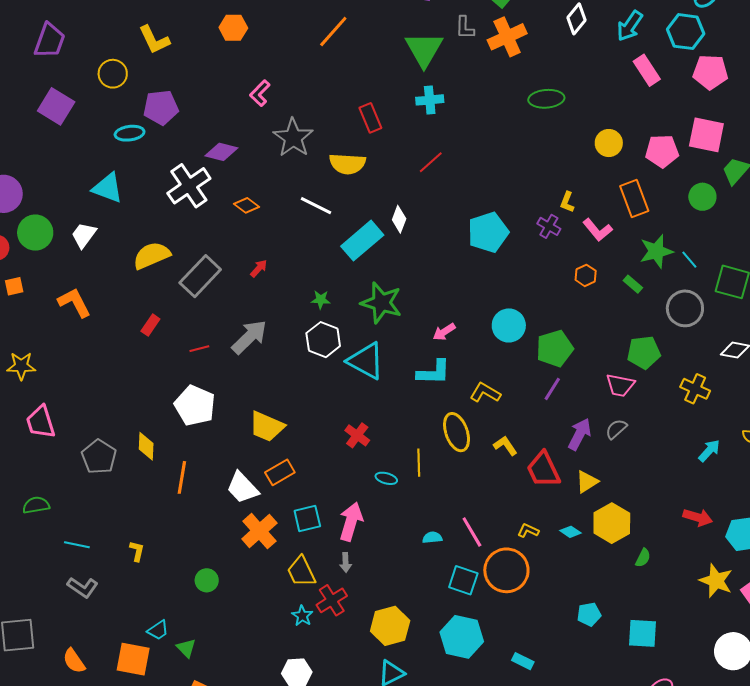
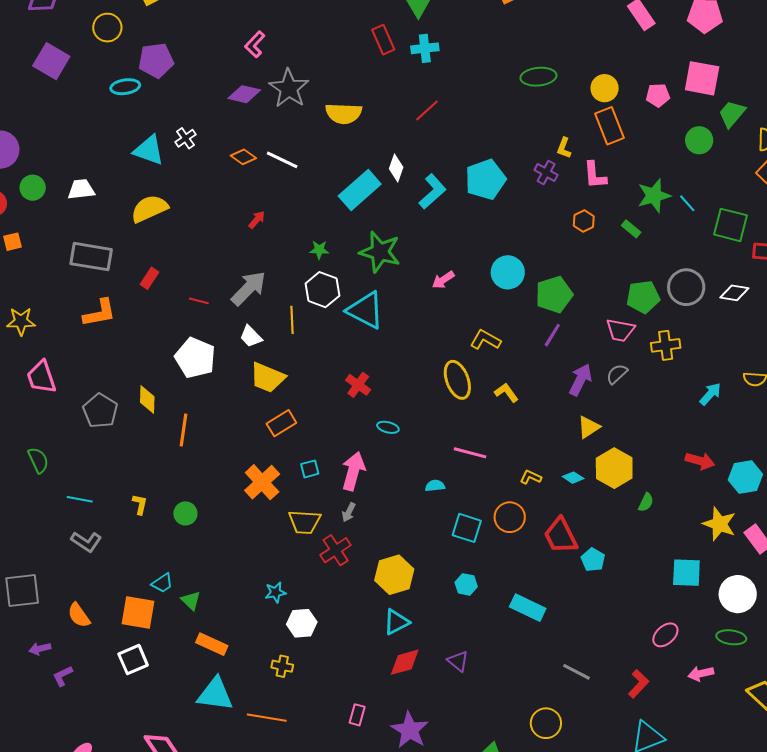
green ellipse: (546, 99) -> (538, 77), moved
red rectangle: (370, 118) -> (383, 40), moved
pink pentagon: (662, 151) -> (658, 95), size x0.7
purple diamond: (221, 152) -> (244, 94), moved
white cross: (189, 186) -> (185, 138), size x0.5
cyan triangle: (108, 188) -> (149, 150), moved
orange rectangle: (634, 198) -> (609, 126), moved
white line: (316, 206) -> (282, 160), moved
pink L-shape: (598, 230) -> (595, 175), turned 36
green circle: (35, 233) -> (33, 188), size x0.7
white trapezoid: (84, 235) -> (81, 189), turned 48
gray rectangle: (200, 276) -> (91, 257), moved, turned 57
orange L-shape: (74, 303) -> (100, 313), moved, turned 108
gray circle: (685, 308) -> (686, 287), moved
red line: (199, 349) -> (199, 301), turned 30
cyan L-shape: (434, 372) -> (433, 191), moved, turned -42
yellow cross: (695, 389) -> (666, 345), moved, turned -32
yellow line: (419, 463) -> (292, 320), moved
red trapezoid: (543, 470) -> (561, 536), moved
white trapezoid: (242, 488) -> (251, 336), moved, size x0.7
green semicircle: (36, 505) -> (38, 460), turned 76
cyan square: (307, 519) -> (310, 469), size x0.7
pink line: (472, 532) -> (470, 453), moved, turned -44
gray arrow: (346, 562) -> (349, 512), turned 30
orange circle: (506, 570) -> (510, 517), size x0.7
yellow trapezoid: (301, 572) -> (305, 522), turned -60
green circle: (207, 580) -> (185, 513), moved
cyan pentagon: (589, 614) -> (593, 560), turned -30
cyan star: (302, 616) -> (276, 592), moved, turned 30
cyan square: (642, 633) -> (686, 573), moved
cyan hexagon: (462, 637) -> (466, 584), size x0.5
cyan rectangle: (523, 661) -> (528, 608), size x1.6

